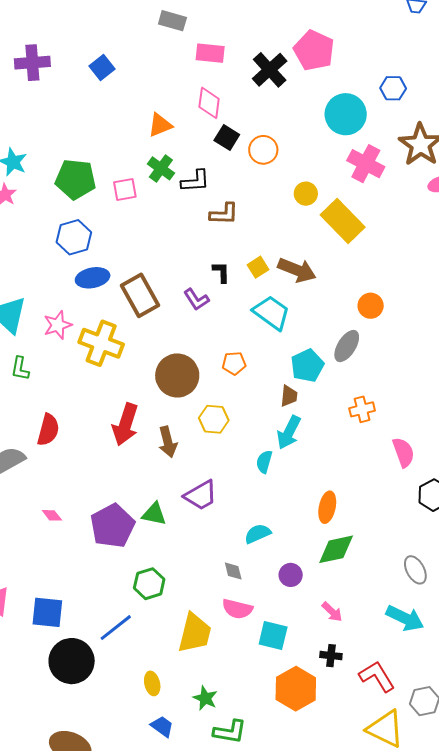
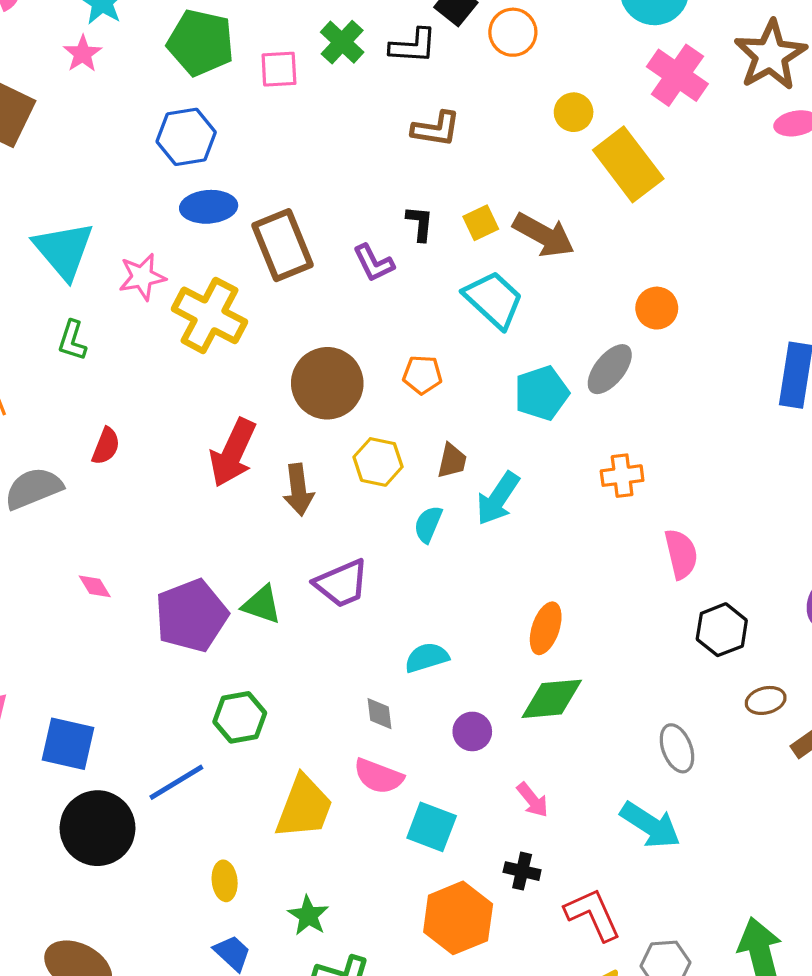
black L-shape: (195, 181) -> (413, 46), moved
brown trapezoid: (289, 396) -> (452, 461), moved
red semicircle: (48, 430) -> (106, 446), size x0.7
cyan semicircle: (264, 462) -> (428, 524), moved

